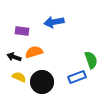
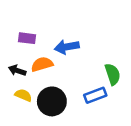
blue arrow: (54, 22) -> (67, 47), moved

